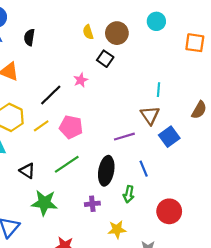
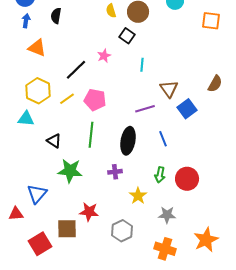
cyan line: (159, 90) -> (142, 65), moved
green line: (67, 164) -> (91, 135), turned -50
green arrow: (129, 194) -> (160, 175), moved
yellow star: (117, 229) -> (138, 196), turned -30

